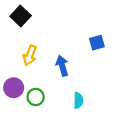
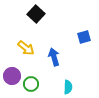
black square: (21, 16) -> (36, 14), moved
yellow arrow: (30, 55) -> (26, 48), turned -72

